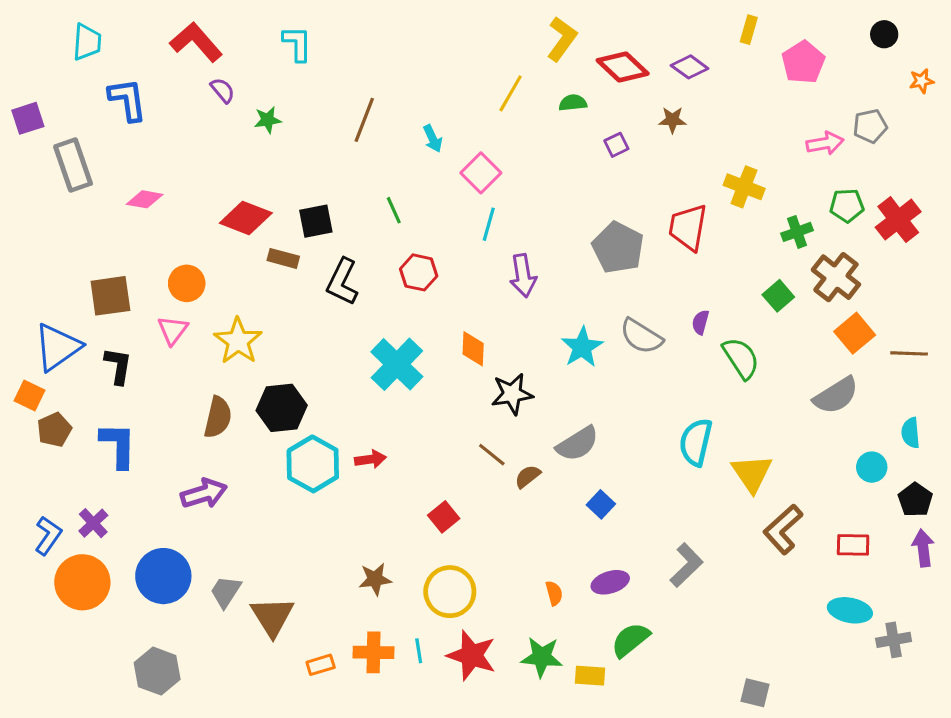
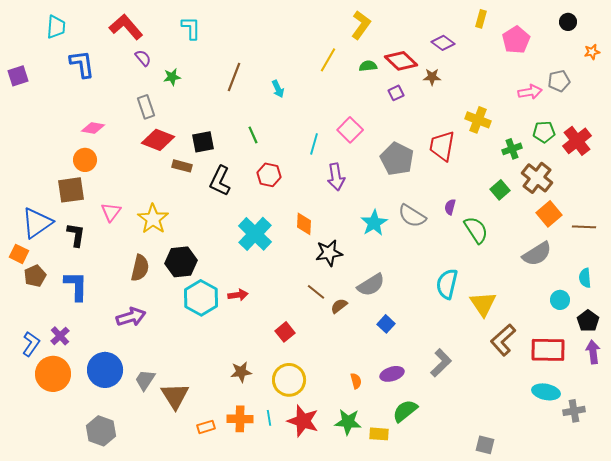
red diamond: (623, 67) -> (401, 61), moved
gray rectangle: (73, 165) -> (146, 107), moved, size x0.7
pink square: (481, 173) -> (350, 130), moved
orange circle: (187, 283) -> (85, 160), moved
red rectangle: (853, 545) -> (548, 350), size x1.6

